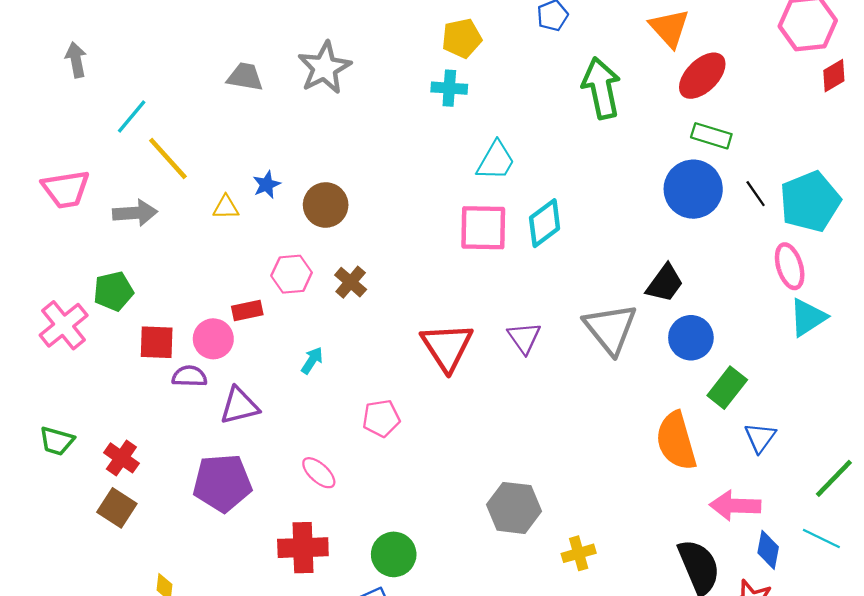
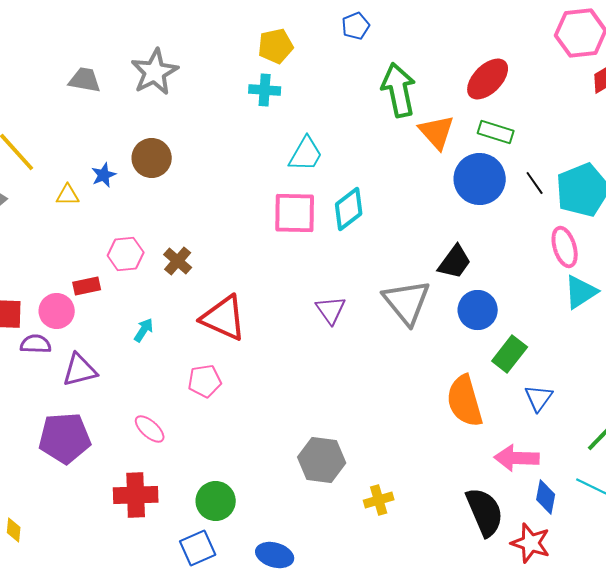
orange triangle: (669, 28) -> (437, 132), moved
brown circle: (326, 205) -> (152, 158), moved
red triangle: (447, 347) -> (224, 318), moved, turned -33

